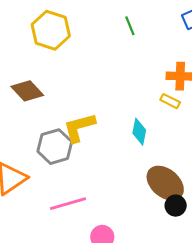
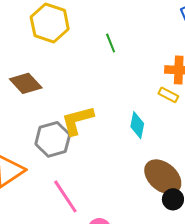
green line: (130, 26) -> (111, 43), moved
pink line: (68, 204) -> (65, 196), turned 72

